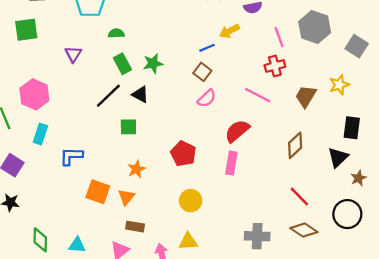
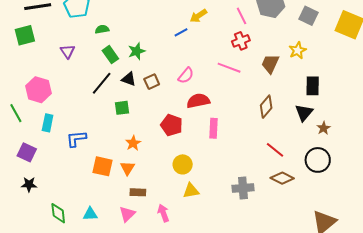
brown square: (202, 72) -> (152, 82), moved, turned 35
red semicircle: (237, 131) -> (198, 101), moved, turned 35
yellow triangle: (188, 241) -> (191, 191), moved

